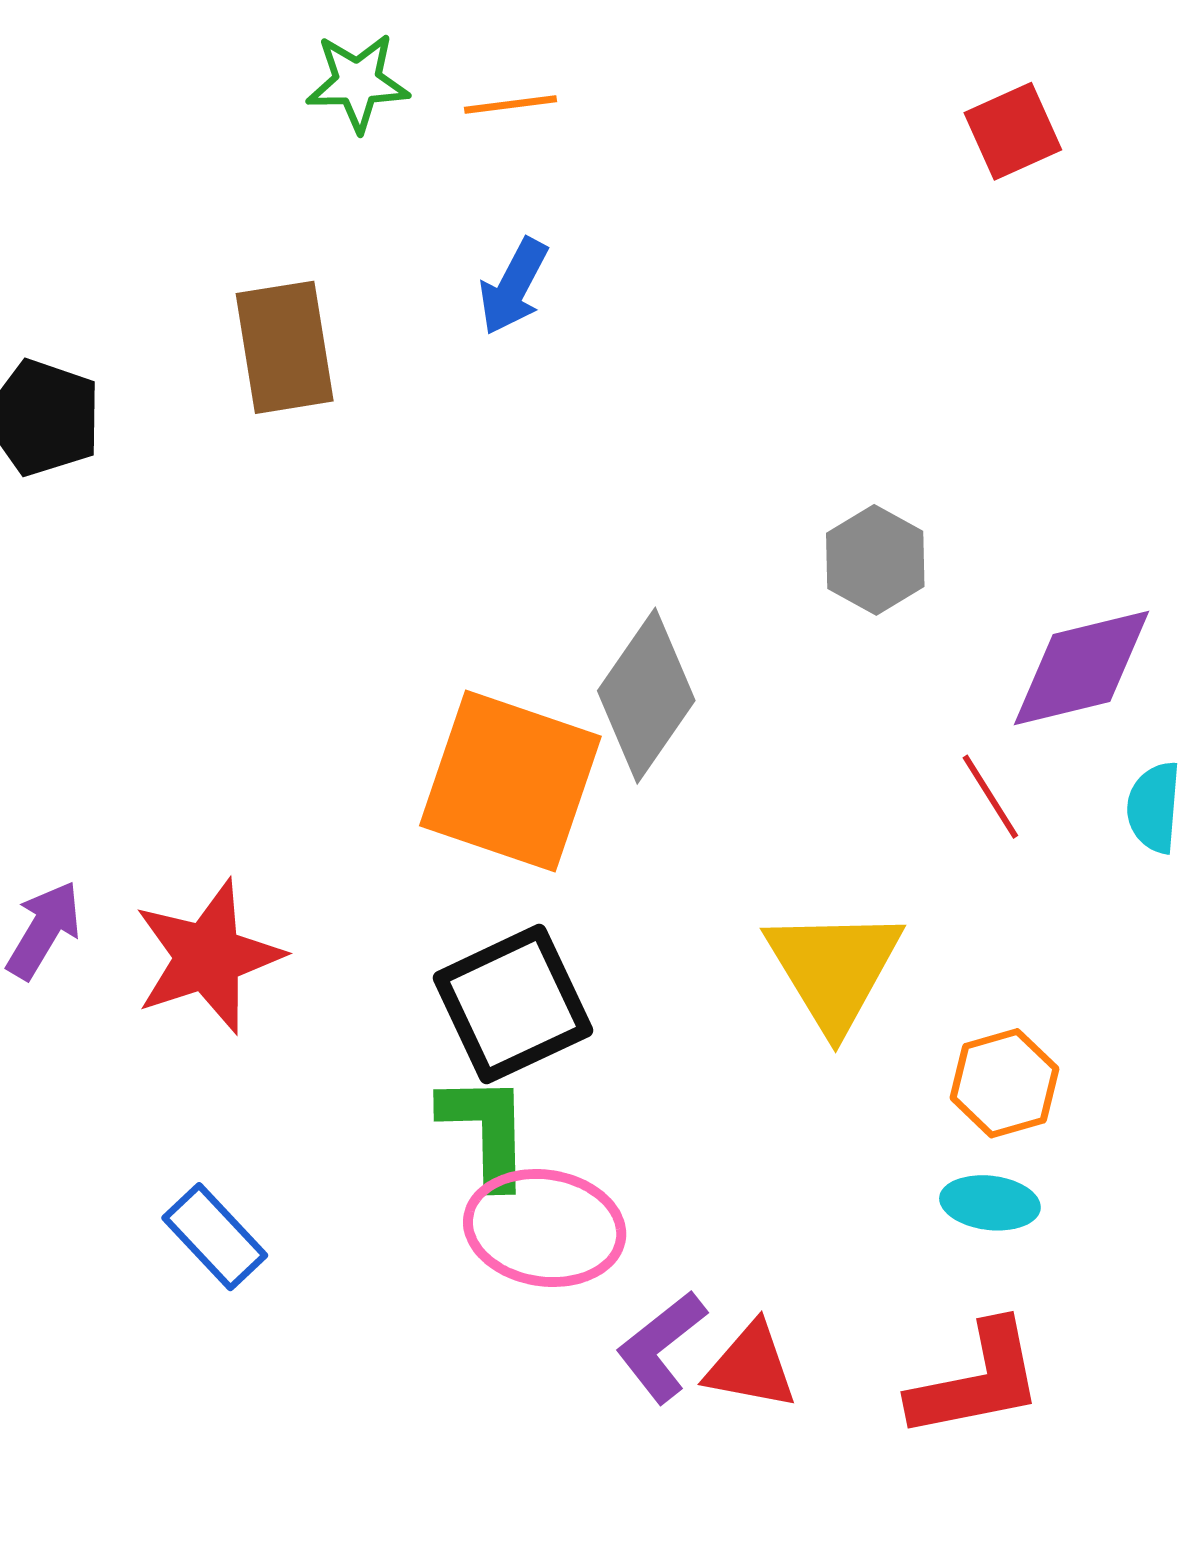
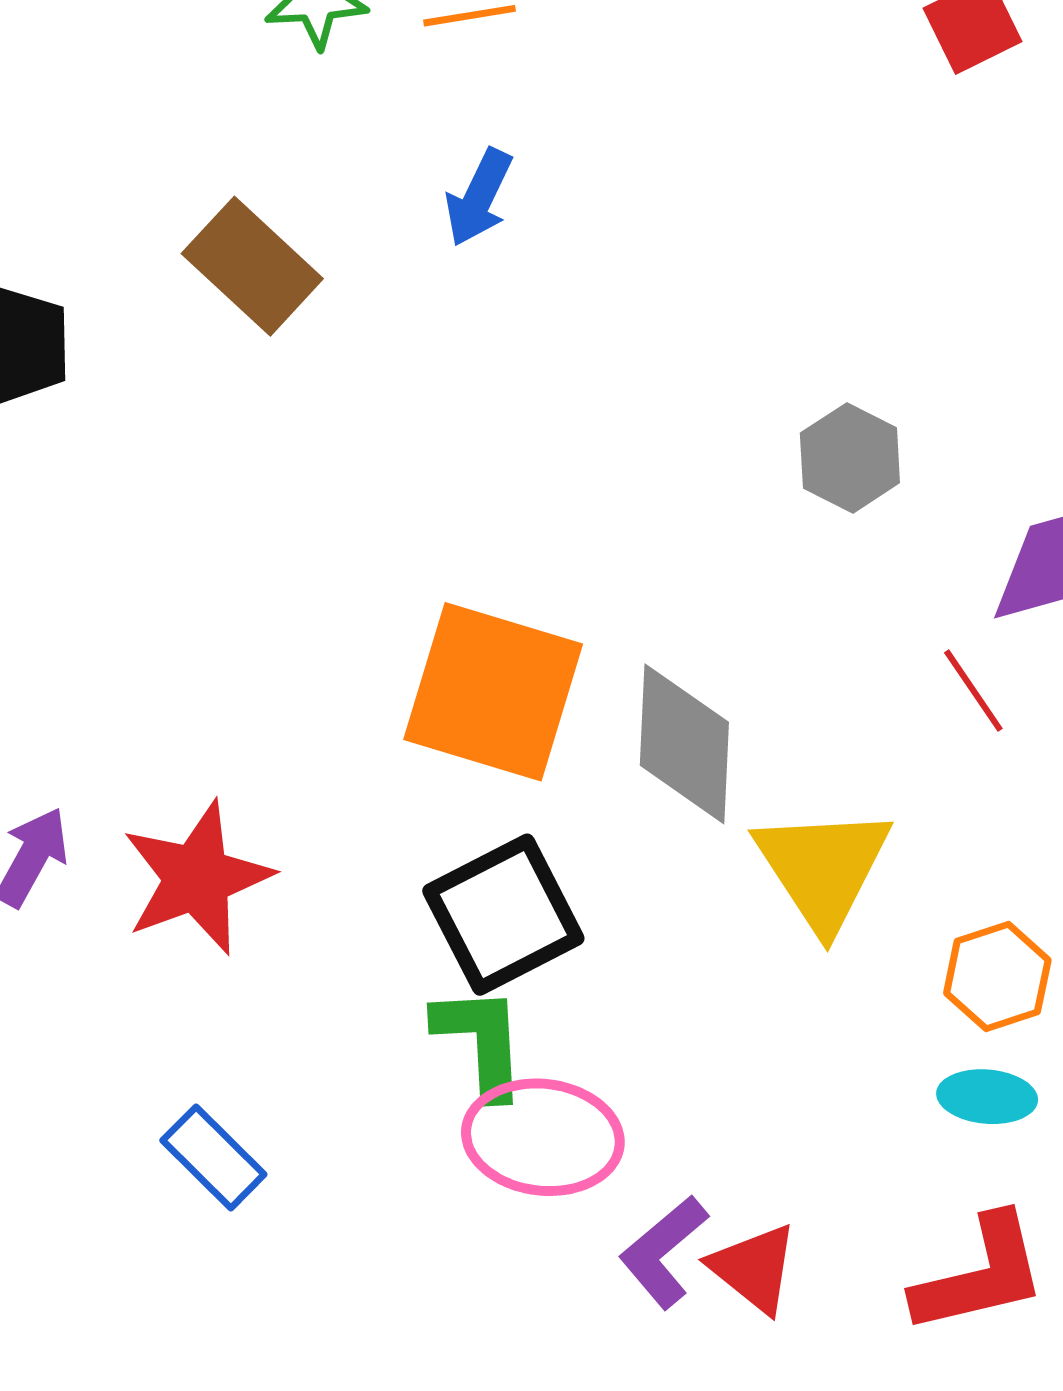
brown rectangle: (285, 347) -> (252, 266), turned -36
gray diamond: (646, 696) -> (684, 744), moved, turned -30
red triangle: (751, 1366) -> (754, 1268), turned 30

